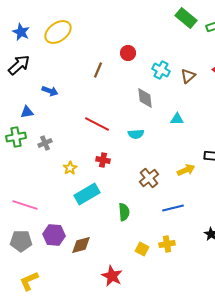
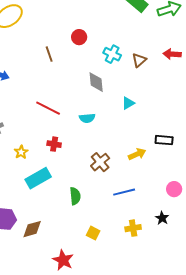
brown line: (98, 70) -> (49, 54), turned -42
cyan triangle: (177, 119) -> (128, 103), turned -32
yellow cross: (167, 244) -> (133, 228), moved

